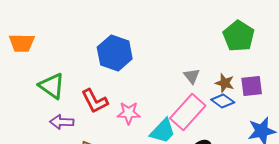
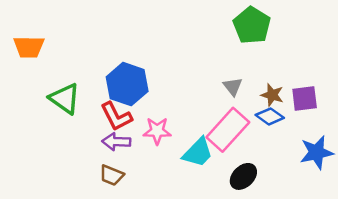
green pentagon: (239, 36) -> (252, 25), moved
blue hexagon: (115, 53) -> (127, 84), moved
purple arrow: (62, 122) -> (116, 142), moved

